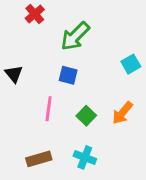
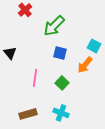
cyan square: (131, 64) -> (94, 46), turned -32
blue square: (68, 75) -> (60, 53), moved
orange arrow: (122, 113) -> (85, 65), moved

